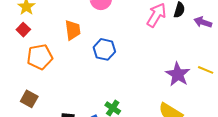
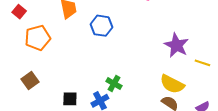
yellow line: (206, 70) -> (202, 63), moved
brown square: (29, 99) -> (30, 80), turned 30

